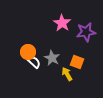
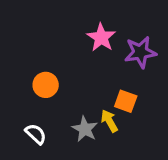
gray star: (52, 58) -> (85, 129), moved
white semicircle: (34, 62) -> (36, 134), moved

